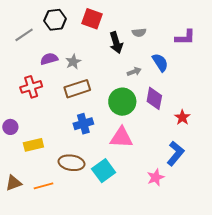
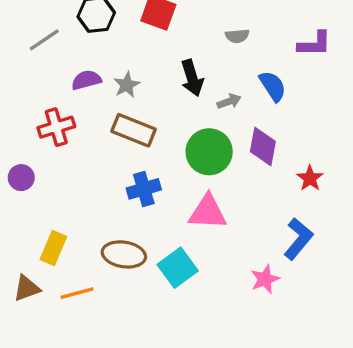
black arrow: (116, 43) -> (192, 78), moved
brown rectangle: (77, 89) -> (134, 130), turned 40
purple circle: (10, 127) -> (21, 178), moved
yellow rectangle: (33, 145) -> (53, 248), moved, turned -54

